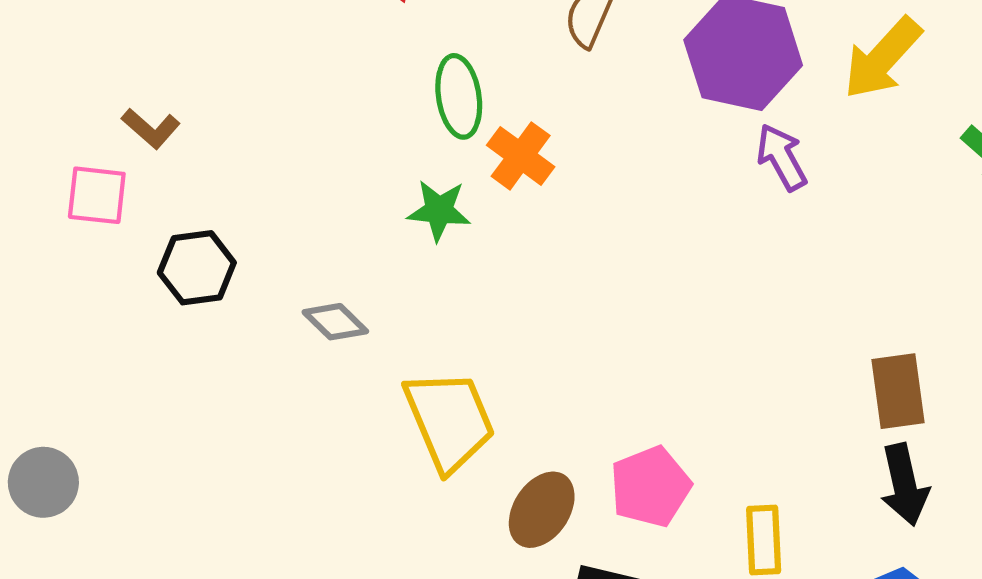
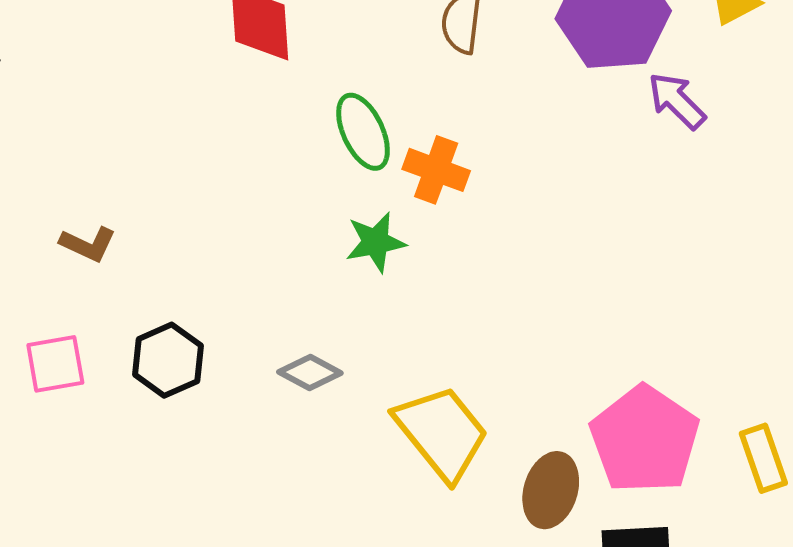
pink square: (97, 195) -> (55, 364), moved
pink pentagon: (650, 487) -> (645, 440), size x1.4

